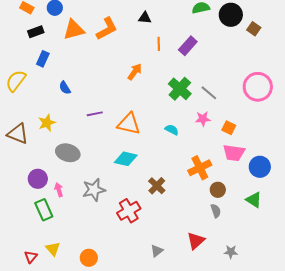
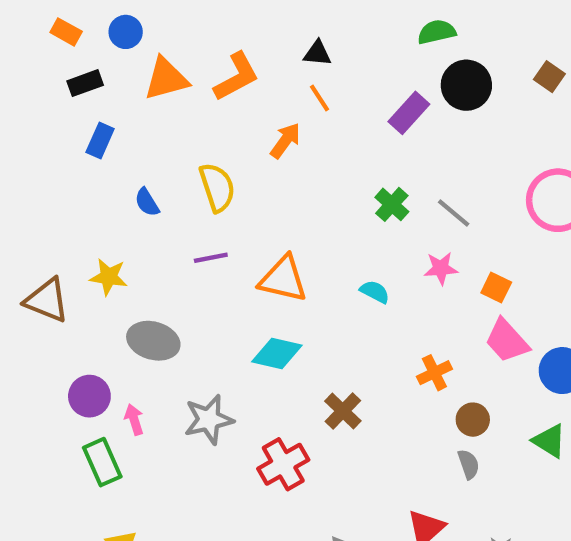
black circle: (231, 15) -> (466, 85), moved
orange line: (159, 44) -> (319, 98), moved, turned -32
orange arrow: (135, 72) -> (285, 141), moved
yellow semicircle: (16, 81) -> (217, 187), moved, turned 125
green cross: (180, 89) -> (392, 204), size x0.7
yellow star: (47, 123) -> (109, 277), turned 30
pink trapezoid: (234, 153) -> (507, 341), turned 40
orange cross: (200, 168) -> (434, 373), size x0.7

